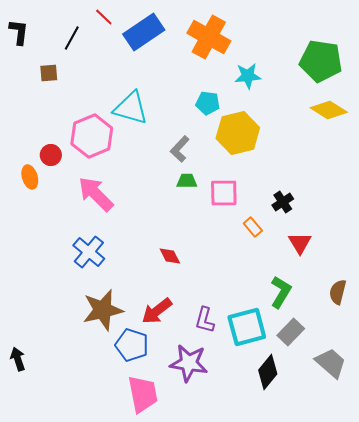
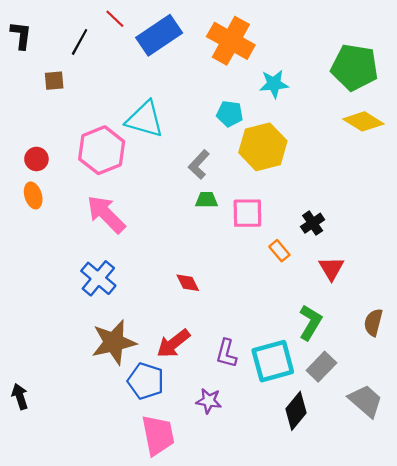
red circle: (51, 155) -> (36, 159), moved
purple star: (189, 363) -> (209, 401), size x0.6

